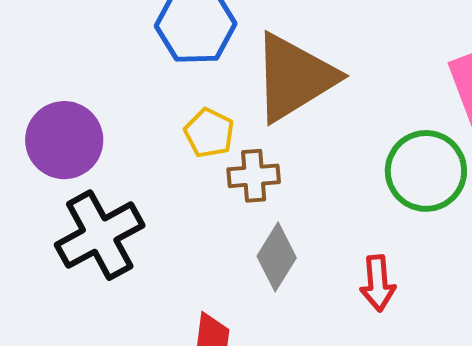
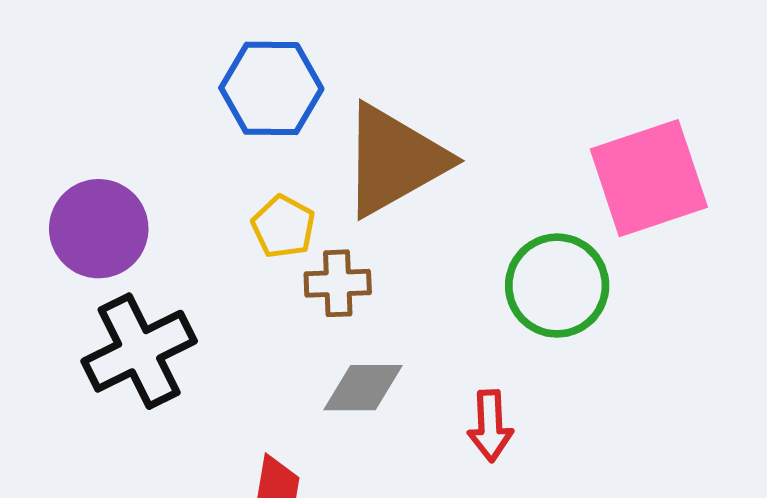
gray diamond: (277, 257) -> (363, 388), turned 56

